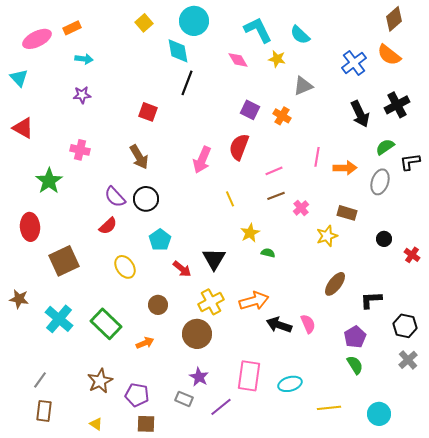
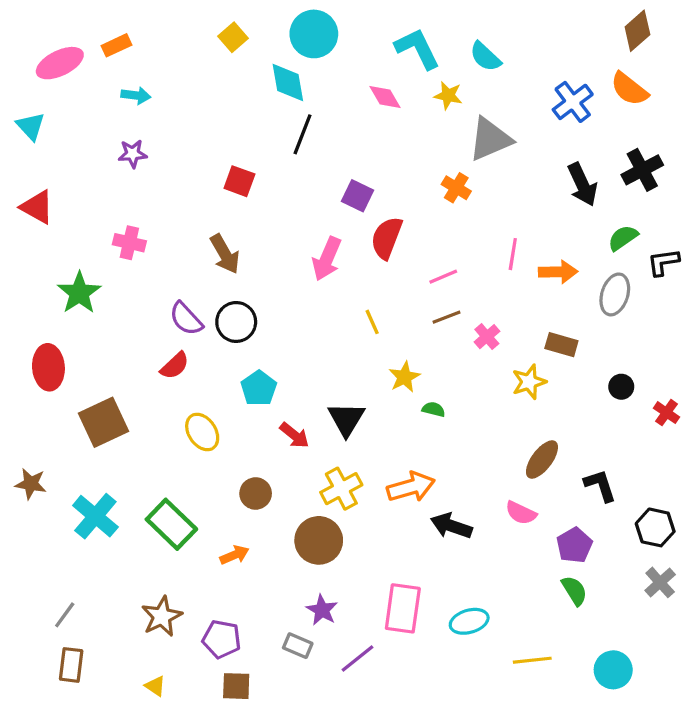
gray triangle: (303, 86) -> (490, 139), size x1.4
purple square: (250, 110) -> (358, 196), moved
black L-shape: (371, 300) -> (600, 485), turned 75
pink semicircle: (308, 324) -> (521, 513), moved, turned 138

